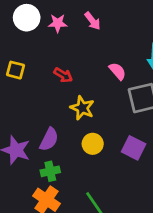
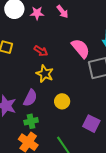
pink semicircle: (118, 71) -> (81, 48), size x1.5
yellow star: (82, 108) -> (45, 74), moved
purple square: (134, 148) -> (91, 124), moved

